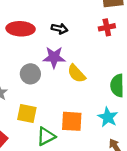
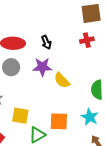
black arrow: (59, 29) -> (46, 42), turned 56
gray circle: (30, 74) -> (11, 67), moved

